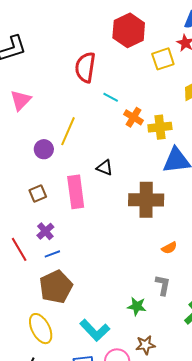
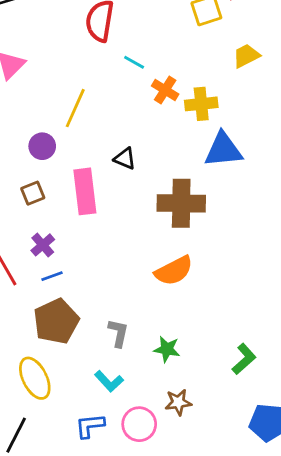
purple circle: (44, 149) -> (42, 146), moved
orange semicircle: (169, 248) -> (174, 271), moved, size x1.8
gray L-shape: (163, 285) -> (118, 333), moved
cyan L-shape: (95, 330) -> (109, 381), size x0.7

